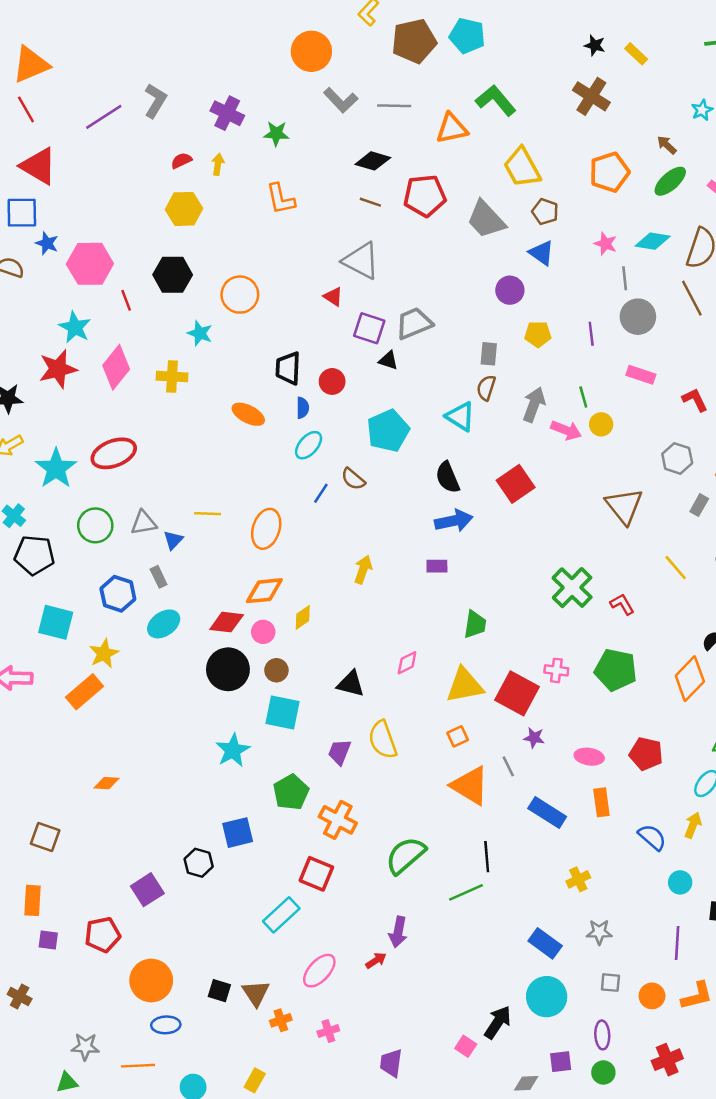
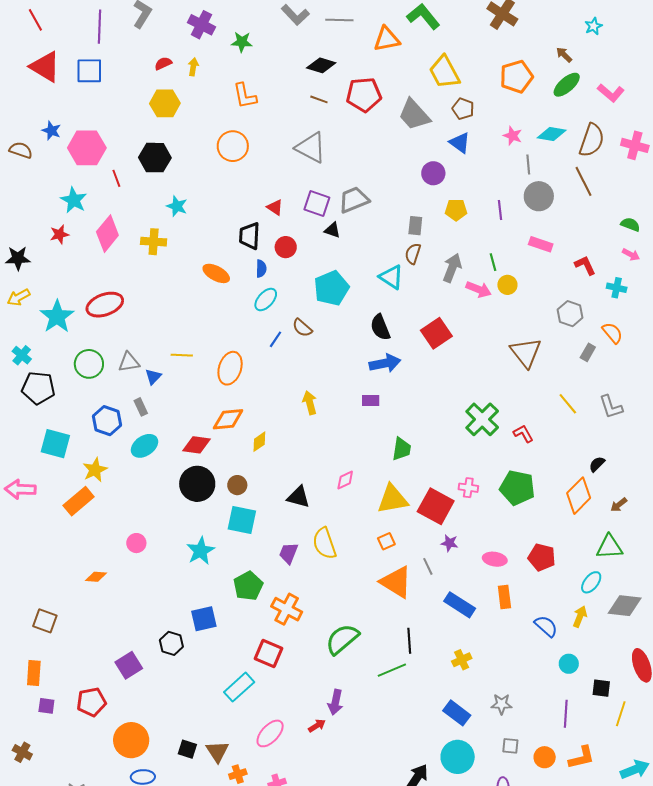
purple line: (104, 117) -> (99, 27), turned -56
blue square: (22, 213) -> (89, 71), moved
orange circle: (240, 295) -> (233, 146), moved
red triangle: (333, 297) -> (275, 207), moved
red star: (58, 369) -> (59, 234), size x0.6
yellow arrow: (363, 570) -> (310, 403), turned -35
pink circle: (263, 632) -> (136, 543), moved
yellow cross: (578, 879) -> (462, 660), moved

